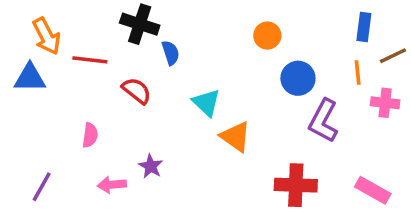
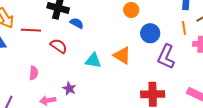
blue semicircle: (171, 53) -> (77, 23), turned -40
cyan triangle: (206, 103) -> (93, 61), moved, turned -30
orange triangle: (235, 137) -> (122, 55), moved

